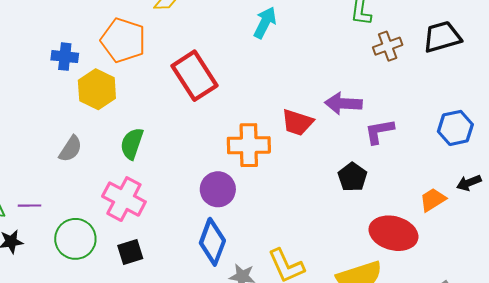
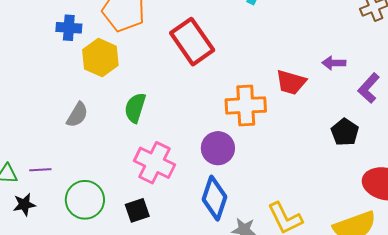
purple arrow: (343, 104) -> (334, 63), size x0.7
purple L-shape: (379, 131) -> (369, 88), turned -36
pink cross: (124, 199) -> (154, 163), moved

